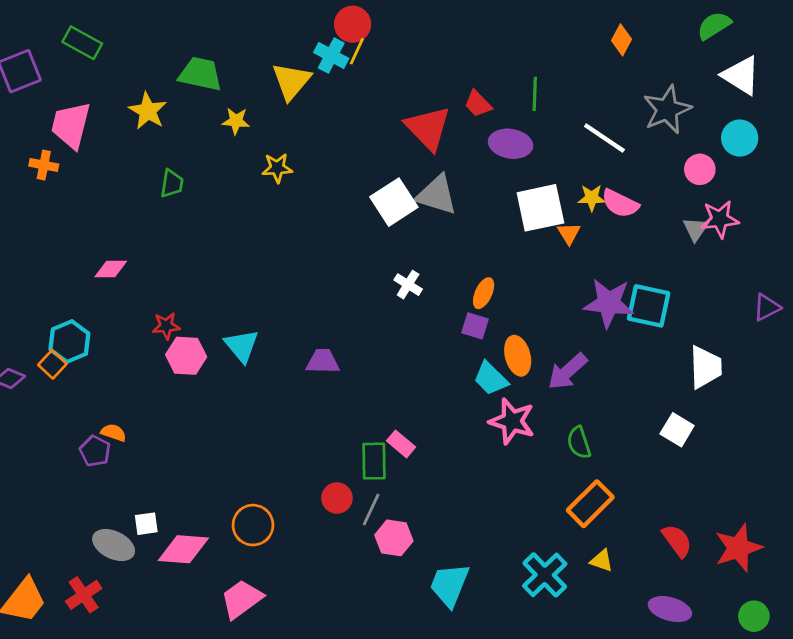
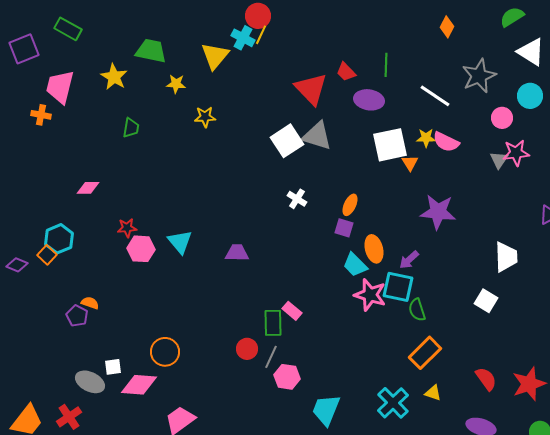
cyan square: (649, 306) -> (398, 287), moved
purple arrow: (567, 371) -> (409, 260), size x0.7
orange circle: (253, 525) -> (165, 352), moved

